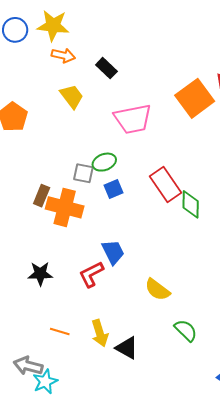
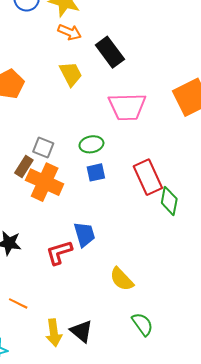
black rectangle: (106, 68) -> (110, 52), size x1.4
gray square: (83, 173) -> (43, 147), moved
yellow arrow: (100, 333) -> (54, 333), moved

